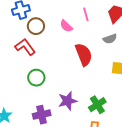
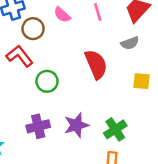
pink semicircle: (66, 26) -> (62, 15), moved
green circle: (36, 78) -> (47, 81), moved
purple cross: (42, 115) -> (38, 126), moved

